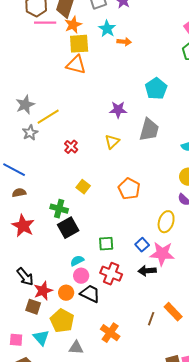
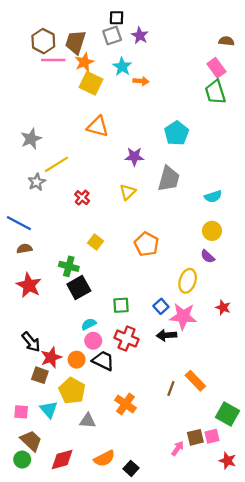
yellow square: (79, 44) -> (91, 83), turned 30
orange triangle: (76, 65) -> (98, 127), moved
gray star: (25, 105) -> (31, 139), moved

